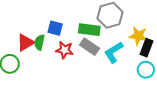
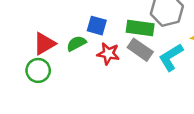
green semicircle: (39, 42) -> (76, 44), turned 49
red triangle: (25, 43) -> (44, 44), moved

